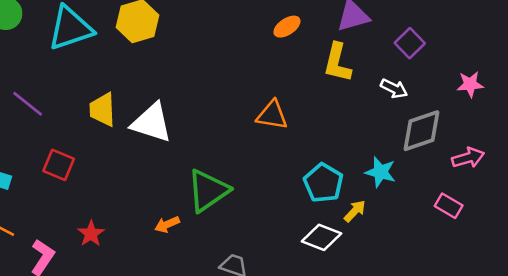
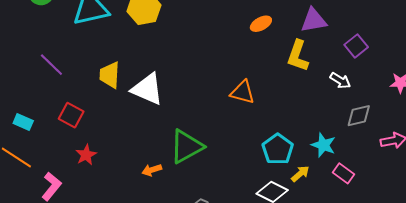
gray diamond: (422, 131) -> (359, 116), size x0.7
pink rectangle: (449, 206) -> (344, 173), moved
red star: (91, 234) -> (86, 155), moved

